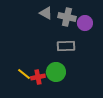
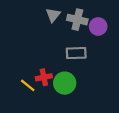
gray triangle: (46, 13) -> (53, 15), turned 40
red cross: (38, 77) -> (44, 77), moved

